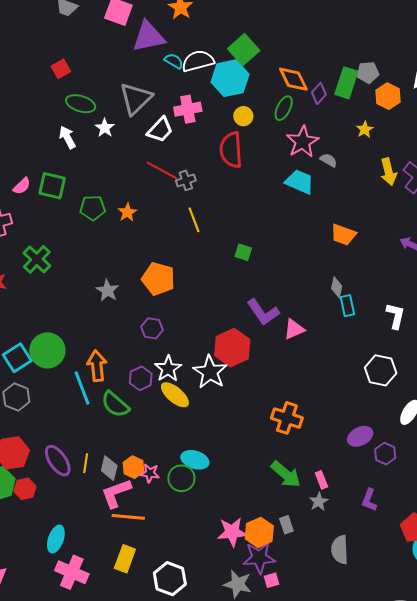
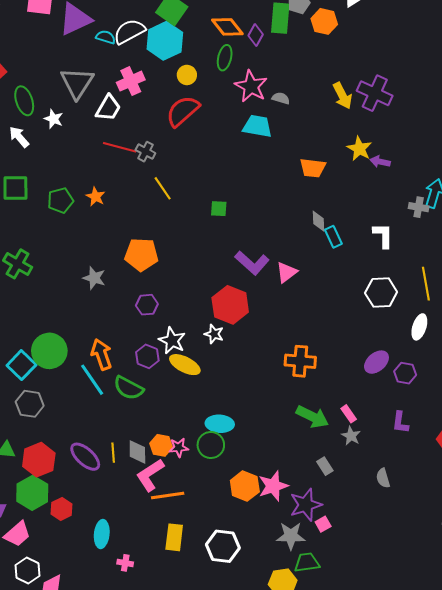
green ellipse: (81, 104) -> (24, 101), turned 68
yellow star: (365, 129) -> (359, 149), moved, size x1.4
red semicircle: (231, 150) -> (183, 111), turned 66
gray cross: (186, 180) -> (145, 152), turned -30
white star: (210, 372) -> (214, 334), size x0.6
red hexagon: (25, 489) -> (61, 509), moved
orange hexagon: (259, 532) -> (245, 486), moved
gray semicircle: (340, 550) -> (383, 478), size x0.7
pink cross: (72, 572) -> (125, 563), size x0.5

